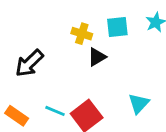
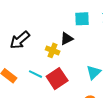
yellow cross: (82, 34) -> (53, 50), moved

